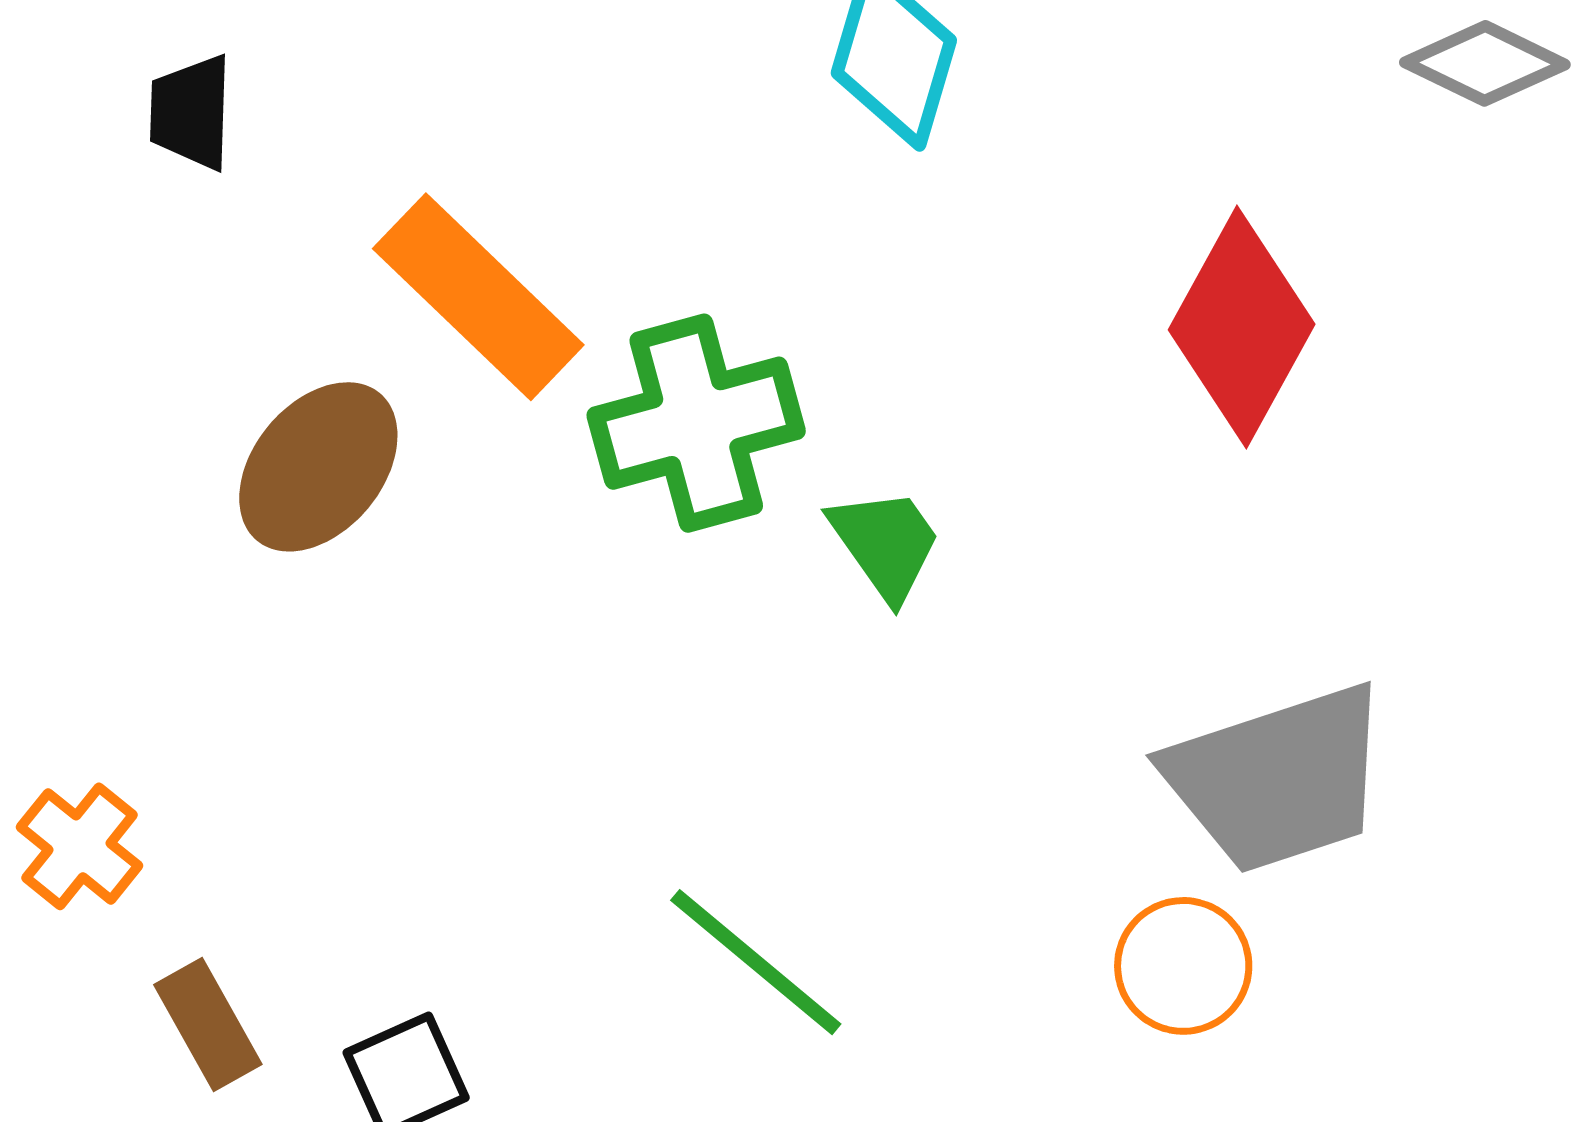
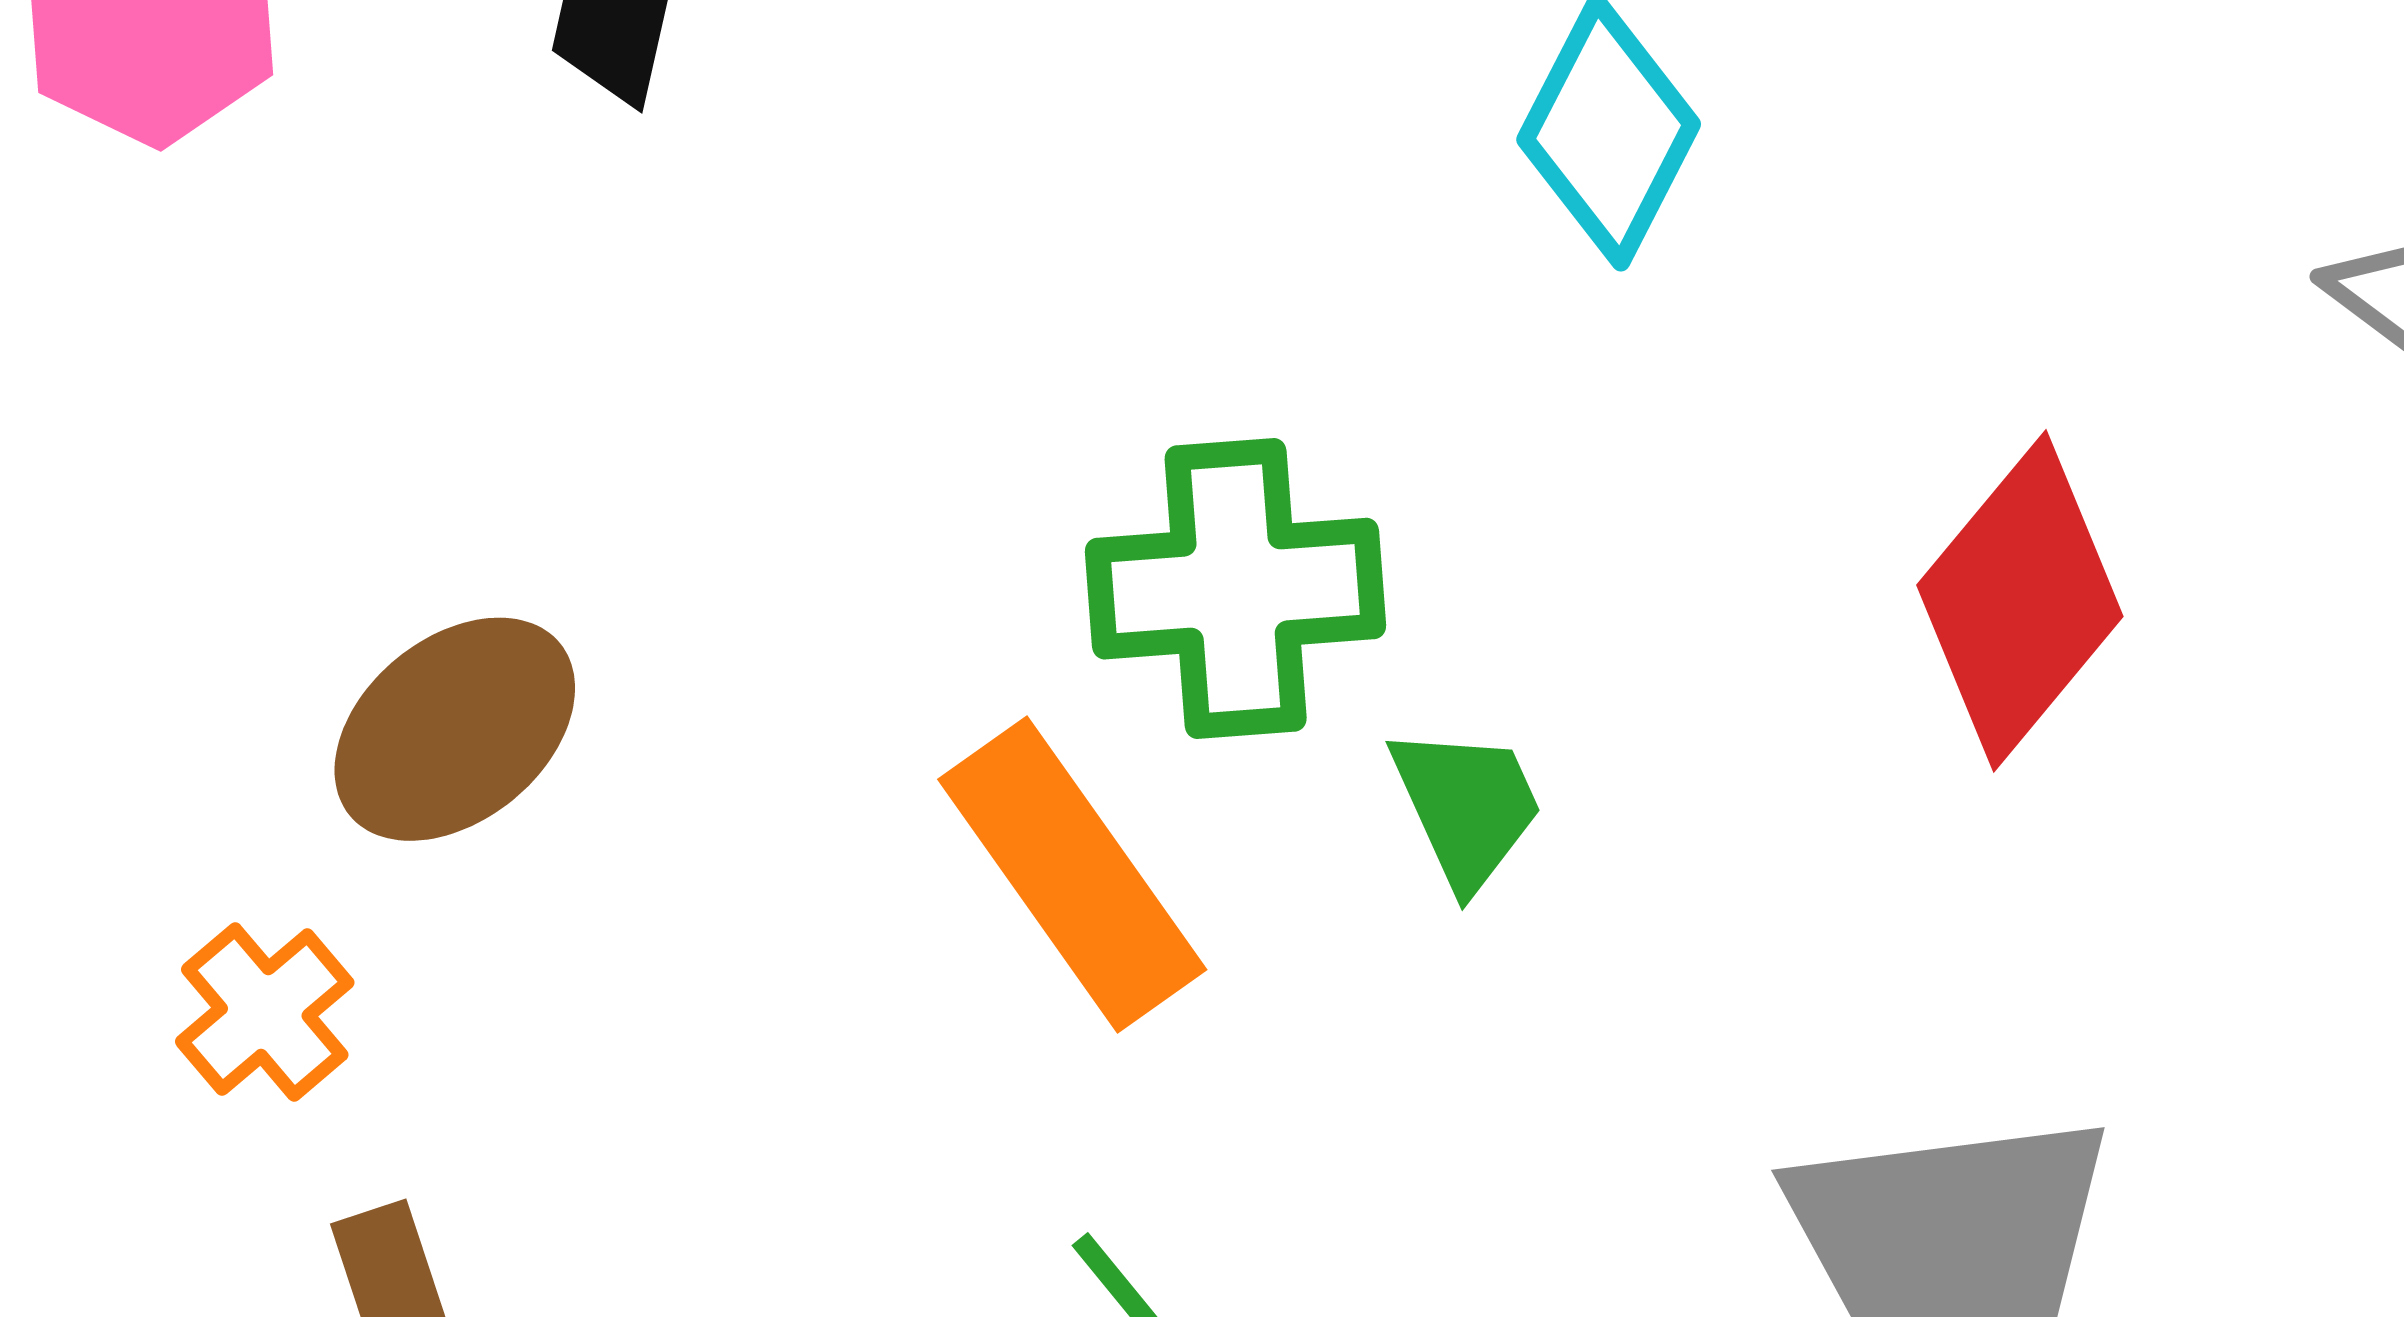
orange rectangle: (478, 297) -> (1072, 875), moved
brown ellipse: (318, 467) -> (455, 729), moved

